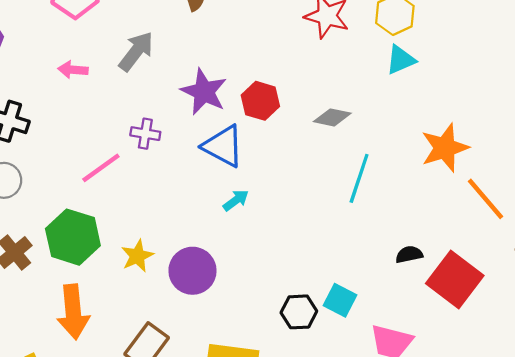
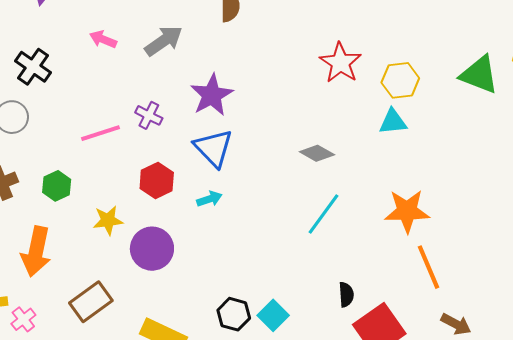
red hexagon: (260, 101) -> (157, 180), moved
green hexagon: (73, 237) -> (57, 186), size x0.6
black semicircle: (409, 254) -> (346, 295), turned 80

